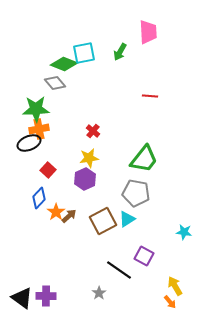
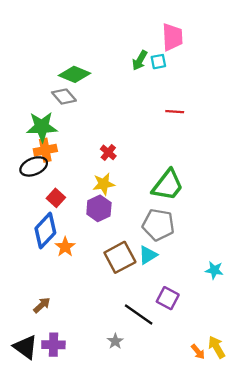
cyan square: (84, 53) -> (158, 62), moved, size x0.6
blue diamond: (39, 198) -> (45, 231), size x1.4
brown arrow: (69, 216) -> (42, 305), moved
yellow arrow: (175, 286) -> (217, 347), moved

